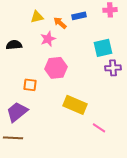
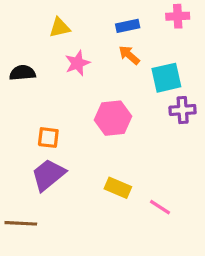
orange arrow: (60, 23) -> (129, 55), moved
pink hexagon: (56, 68) -> (113, 118), moved
yellow rectangle: (75, 105) -> (118, 188), moved, size x0.7
purple trapezoid: (17, 112) -> (48, 175), moved

